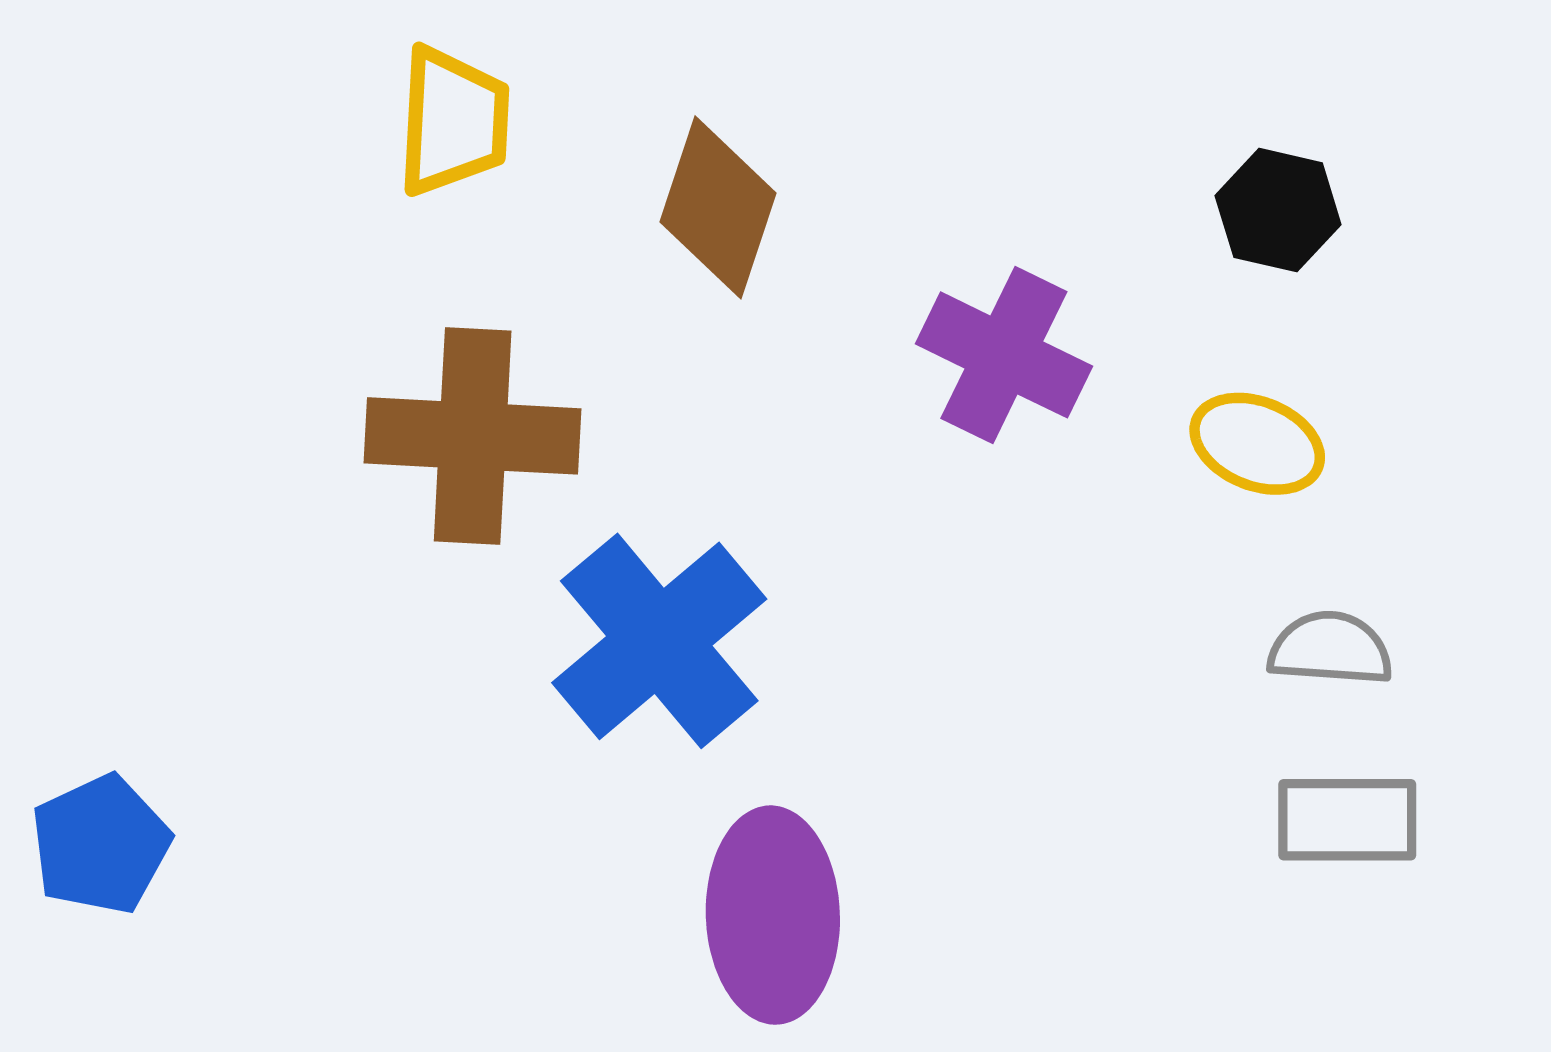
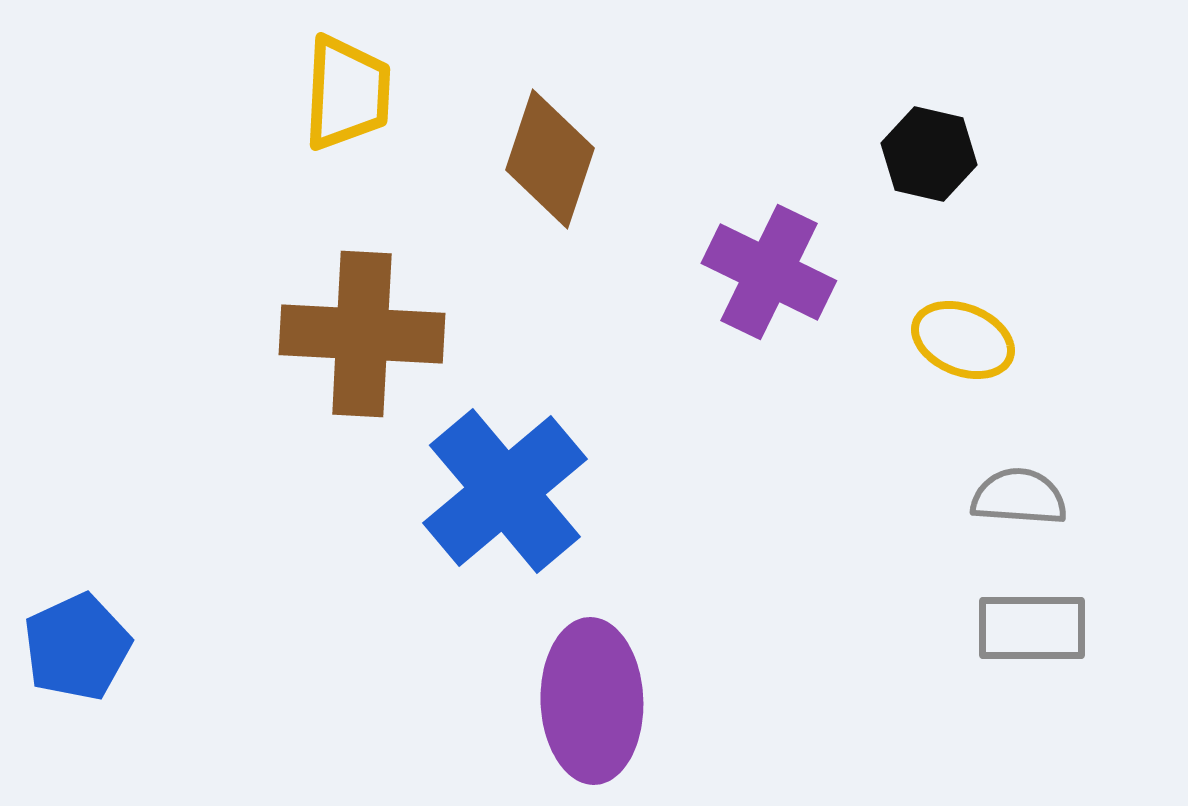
black hexagon: (1278, 210) -> (929, 154), moved

